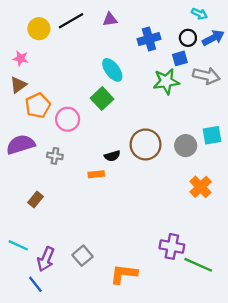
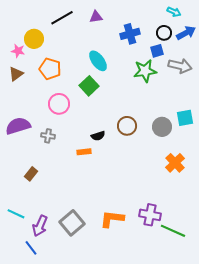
yellow circle: (39, 29) -> (34, 39), moved
orange pentagon: (38, 105) -> (50, 69), moved, turned -30
brown circle: (146, 144) -> (127, 126), size x0.7
gray square: (82, 256) -> (72, 223), size x1.4
orange L-shape: (124, 274) -> (112, 219), moved

